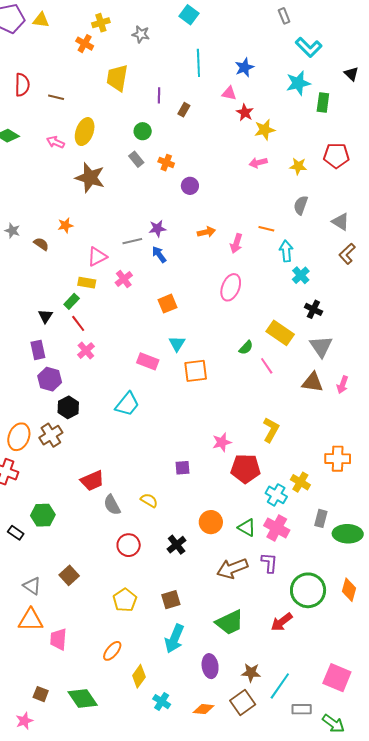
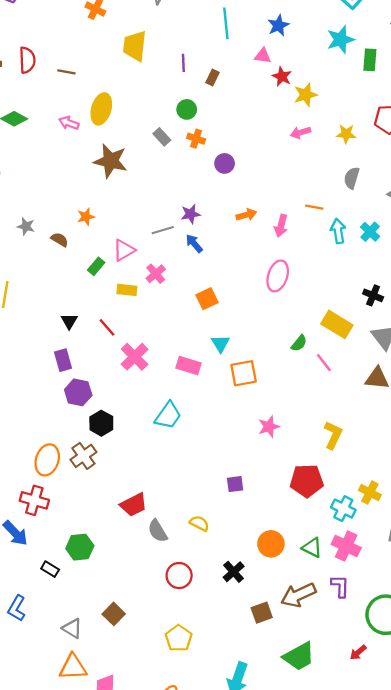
green circle: (143, 131) -> (187, 109), moved
cyan cross: (301, 275) -> (370, 232), moved
yellow rectangle: (87, 283) -> (127, 290), moved
green rectangle: (72, 301) -> (96, 266), moved
pink cross: (86, 351) -> (135, 357), moved, size x1.4
pink star: (222, 442) -> (269, 427), moved
brown square: (171, 600) -> (262, 613), moved
red arrow: (282, 622) -> (358, 652), size x0.7

